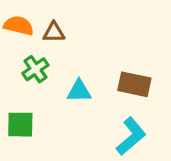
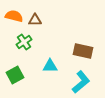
cyan triangle: (79, 91) -> (50, 66), moved
green square: (20, 125) -> (15, 75), turned -30

